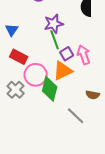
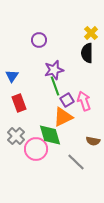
red rectangle: (19, 57) -> (19, 103), turned 42
pink circle: (36, 75) -> (36, 149), moved
green diamond: (50, 89) -> (50, 135), turned -30

